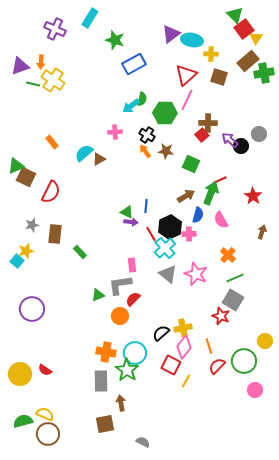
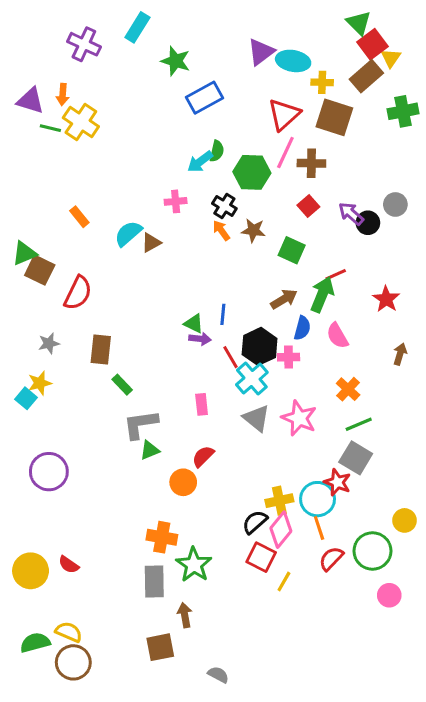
brown rectangle: (248, 61) -> (366, 76), moved
purple triangle: (20, 66) -> (31, 101), turned 36
brown square: (219, 77) -> (334, 117), size x1.4
brown cross: (208, 123) -> (311, 163), moved
brown rectangle: (55, 234) -> (101, 349), moved
gray L-shape: (120, 285) -> (140, 424), moved
black semicircle: (161, 333) -> (255, 522), moved
cyan circle: (135, 353) -> (318, 499), moved

